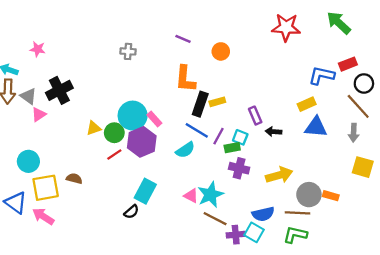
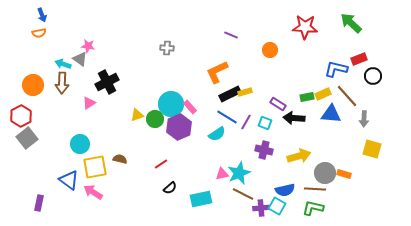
purple line: (183, 39) -> (231, 35), moved
orange circle: (221, 51) -> (270, 50), moved
orange L-shape: (185, 79) -> (217, 72), turned 60
gray triangle: (28, 96) -> (80, 59), moved
black rectangle: (200, 104) -> (230, 94), turned 45
brown line: (358, 106) -> (347, 96), moved
purple rectangle: (255, 116) -> (278, 104), turned -35
black arrow: (273, 132) -> (294, 118), size x1.5
green rectangle: (232, 148) -> (307, 97), moved
red line: (114, 154) -> (161, 164), moved
cyan rectangle: (145, 191) -> (201, 199), moved, turned 50
pink triangle: (191, 196) -> (222, 174), turned -40

